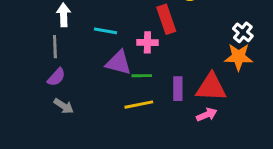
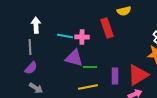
pink cross: (147, 42) -> (82, 37), moved
red triangle: (211, 87) -> (138, 75), turned -35

